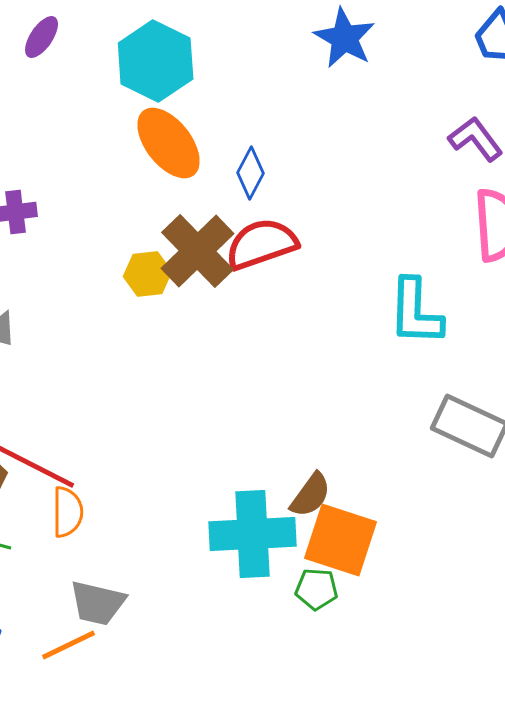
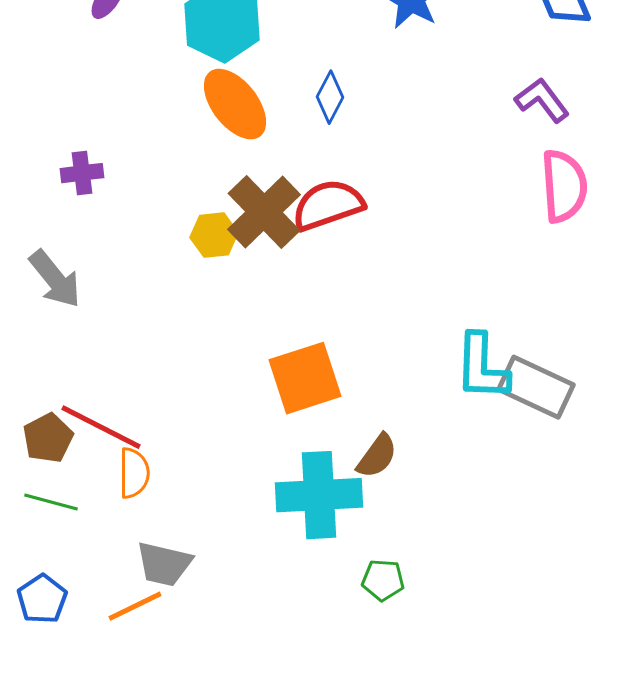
blue diamond: (251, 173) -> (330, 97), moved
cyan L-shape: (416, 312) -> (482, 367), moved
orange square: (341, 540) -> (305, 378), moved, turned -36
green pentagon: (317, 589) -> (383, 580), moved

